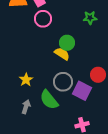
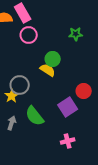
gray circle: (63, 82) -> (20, 85), moved
purple square: (82, 91) -> (68, 107), turned 30

